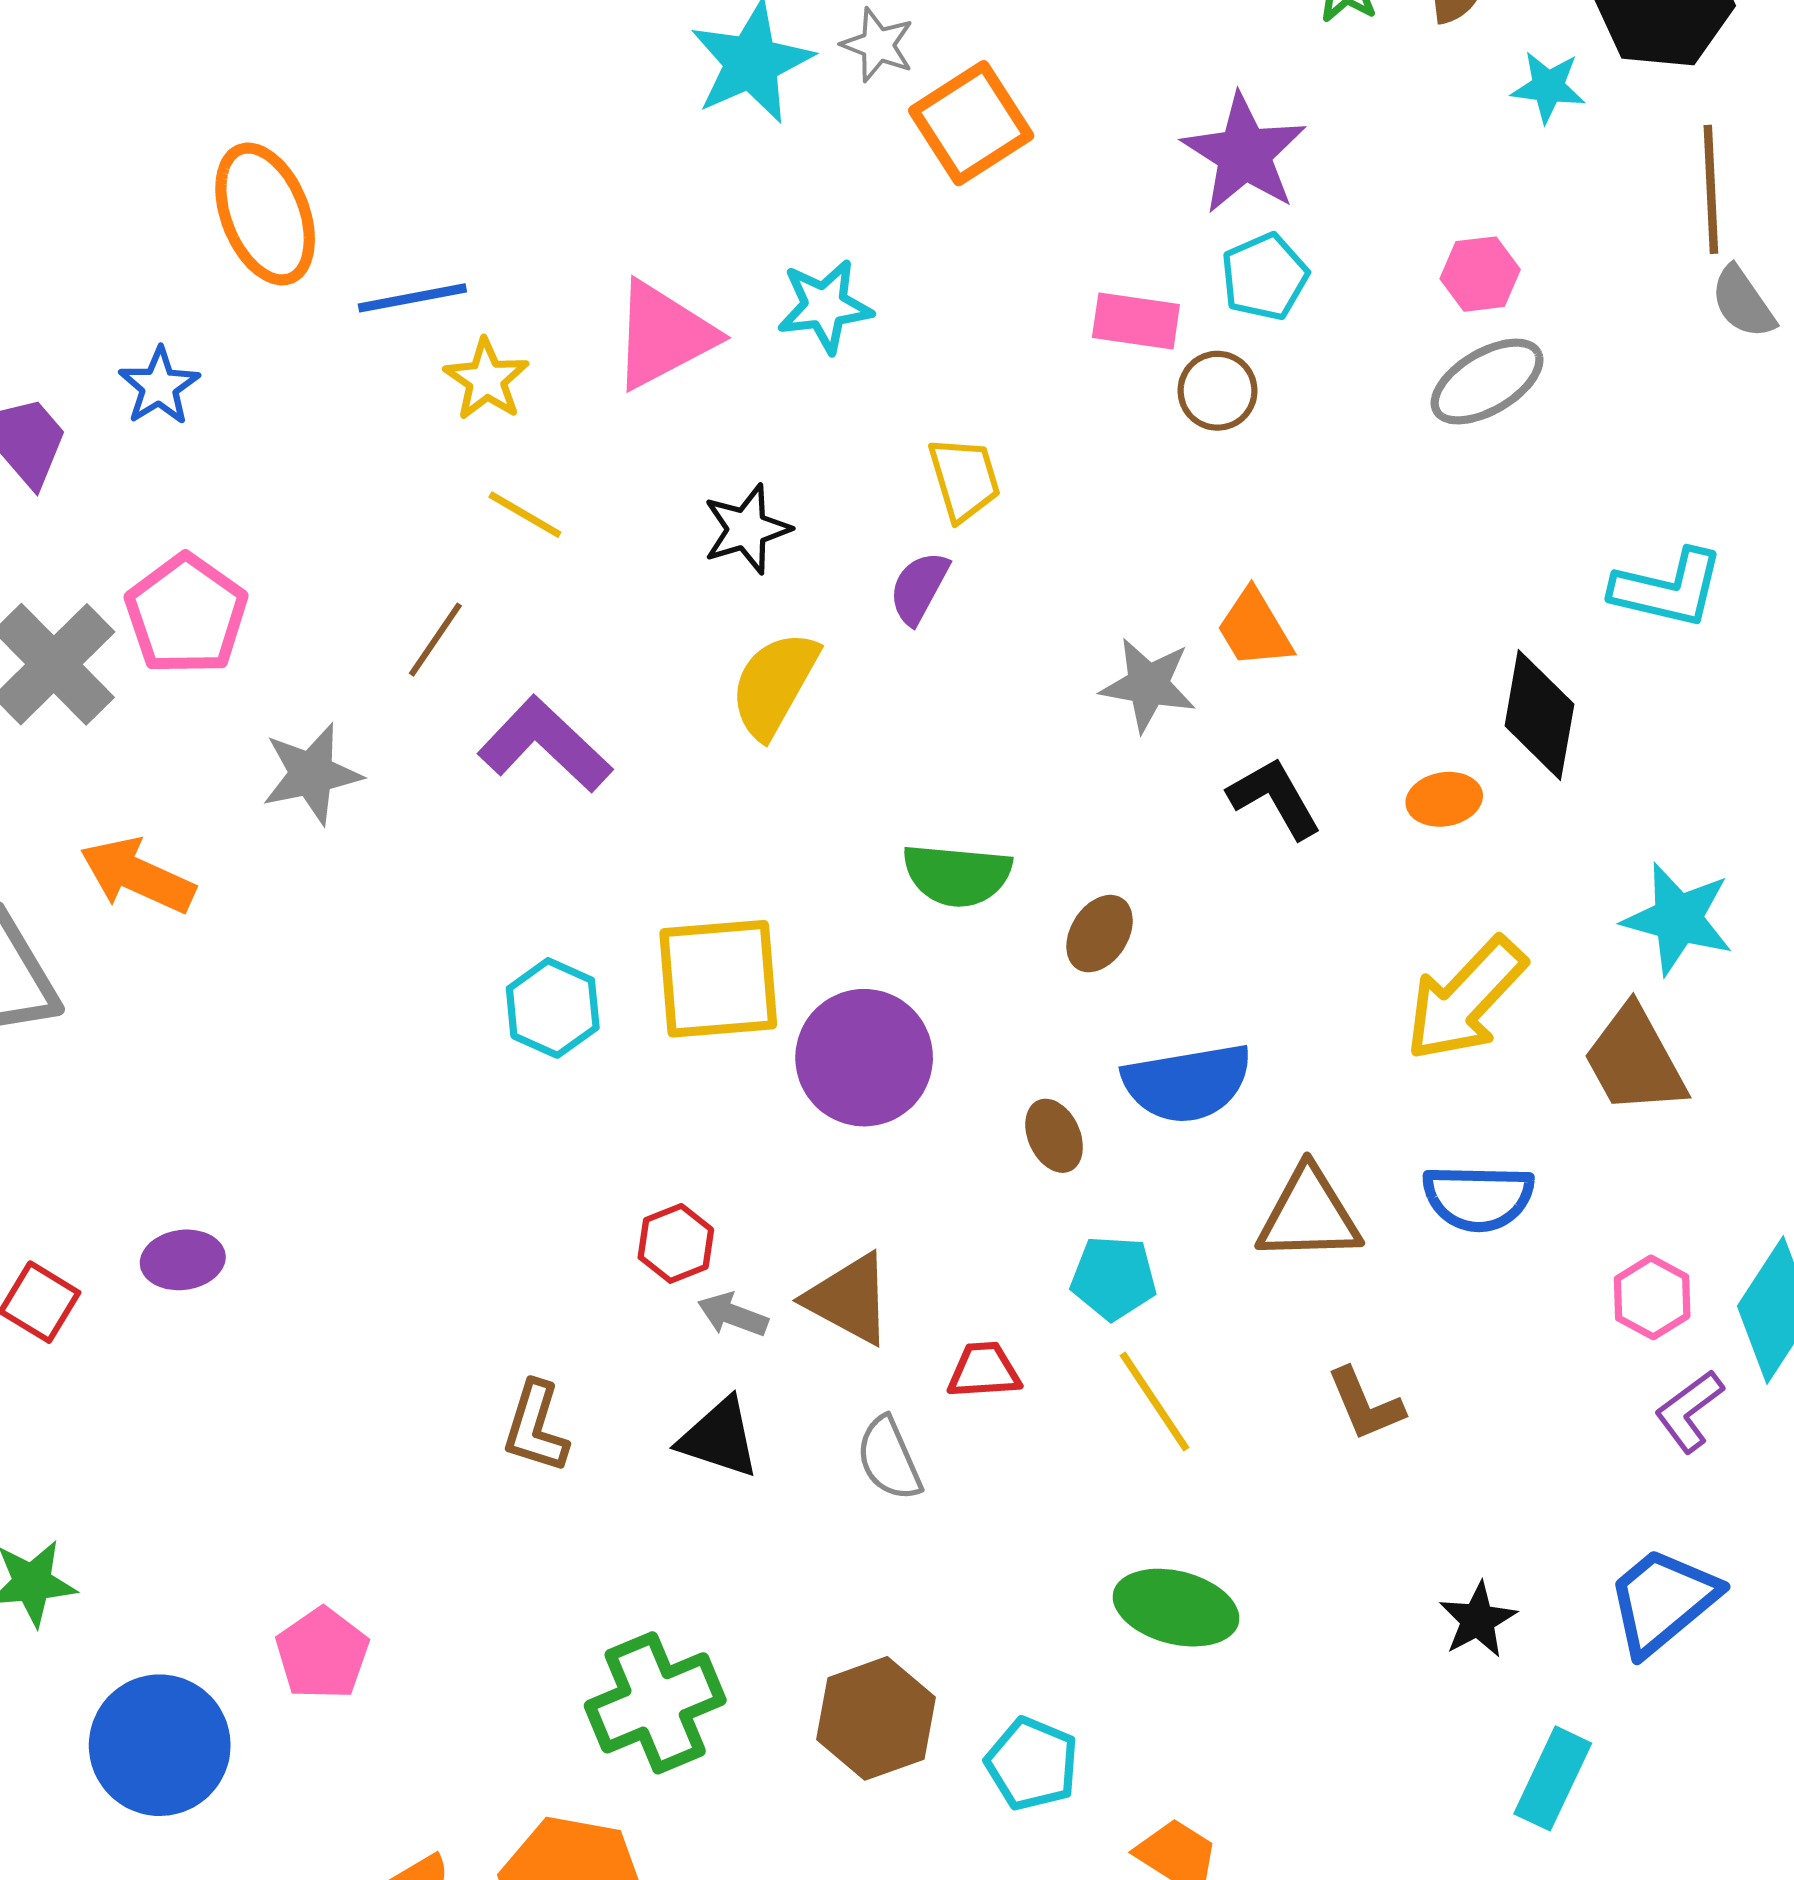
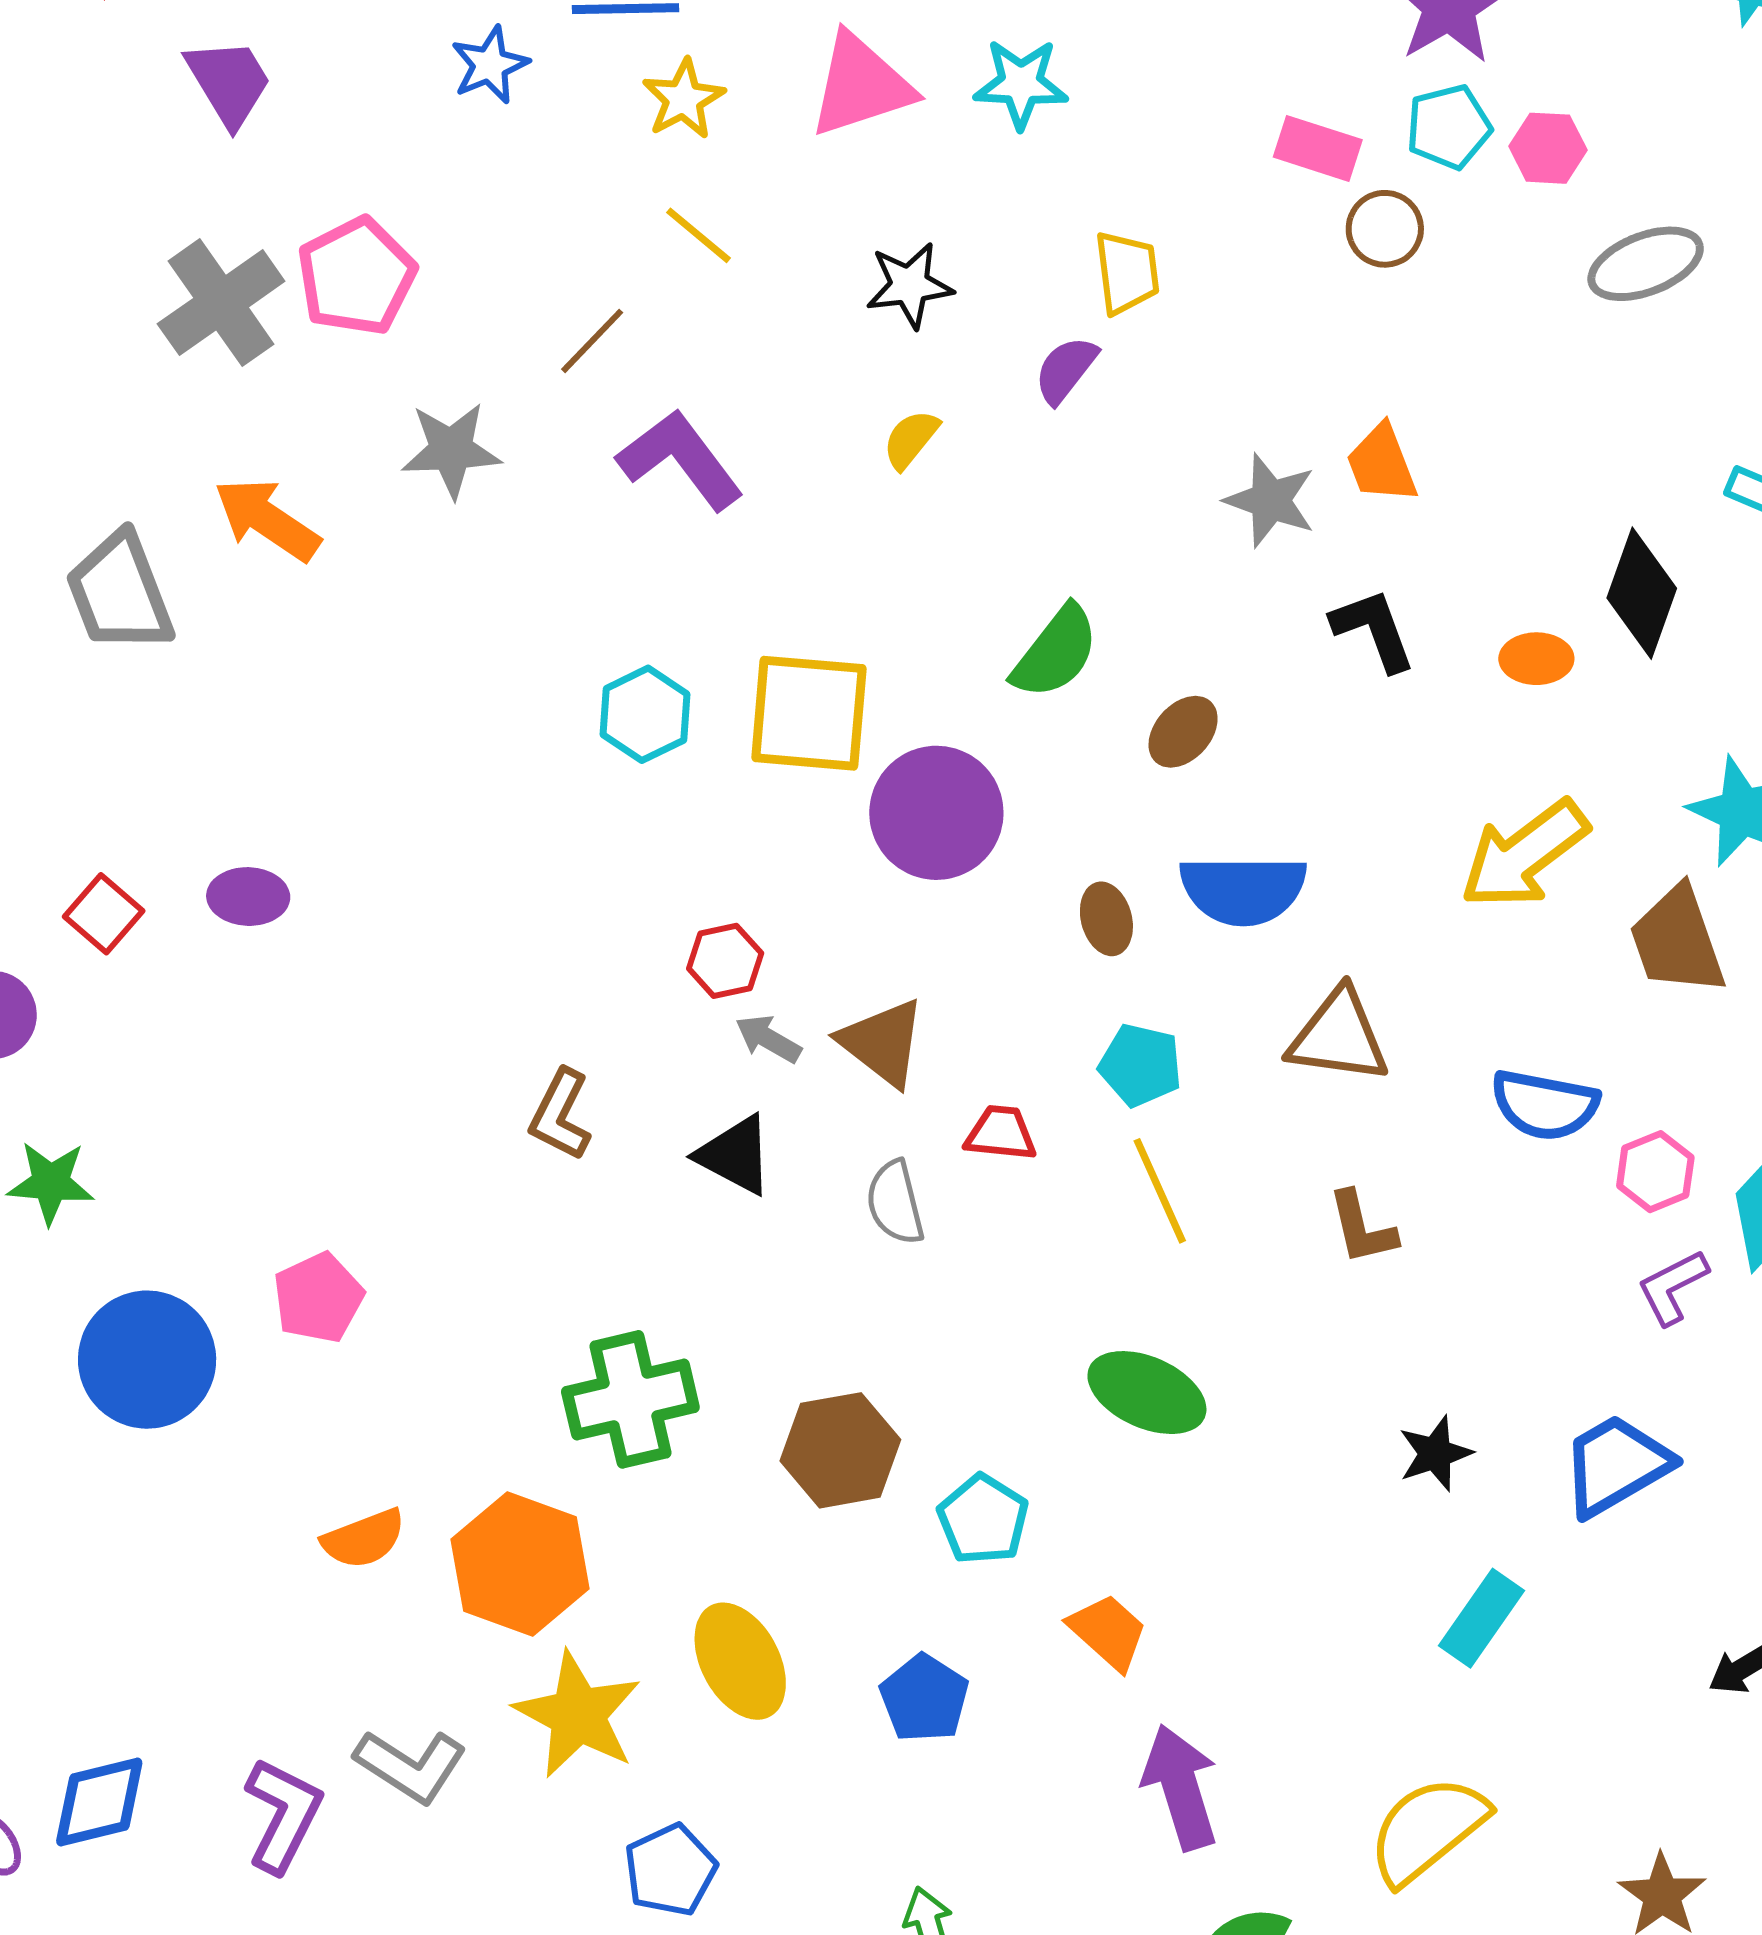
pink hexagon: (1480, 274) -> (1548, 148), moved
blue star: (159, 386) -> (490, 65), moved
yellow semicircle: (774, 684) -> (911, 439), size x0.6
green semicircle: (957, 875) -> (1056, 652), turned -67
blue semicircle: (1478, 1198) -> (1545, 1105), moved

